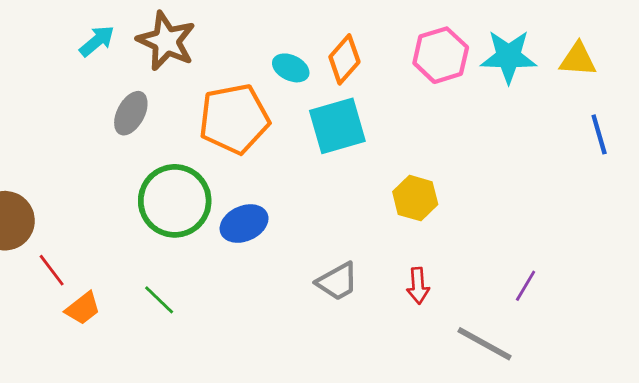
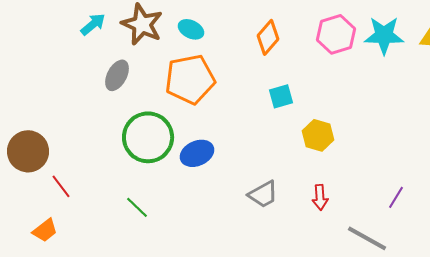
cyan ellipse: (291, 68) -> (191, 29), moved
cyan square: (337, 126) -> (281, 96), moved, size x0.6
orange trapezoid: (83, 308) -> (45, 230), moved

